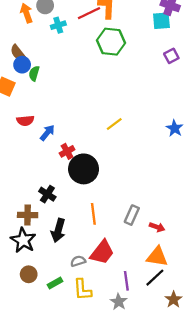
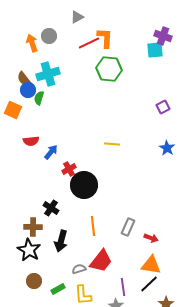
cyan cross: (58, 25) -> (48, 74), moved, size x1.6
purple square: (171, 56) -> (163, 107), moved
yellow line: (114, 124) -> (112, 144), turned 42

